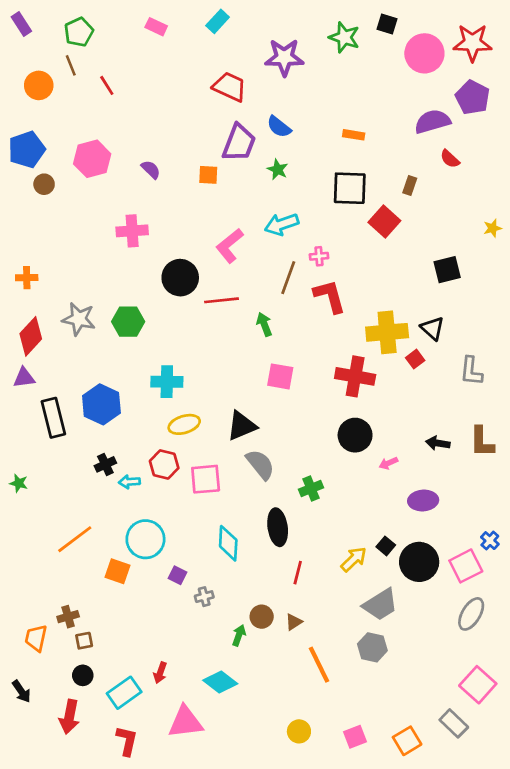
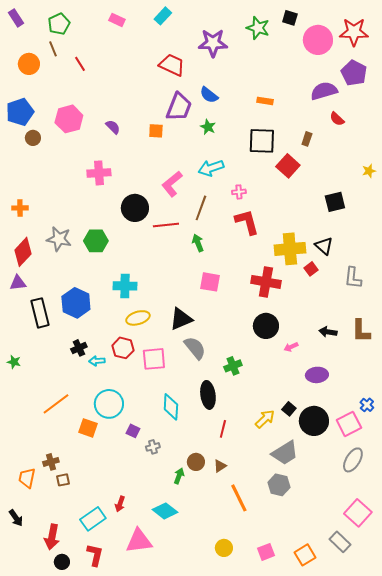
brown line: (288, 278) -> (201, 208), moved
black circle: (83, 675) -> (62, 562), moved

